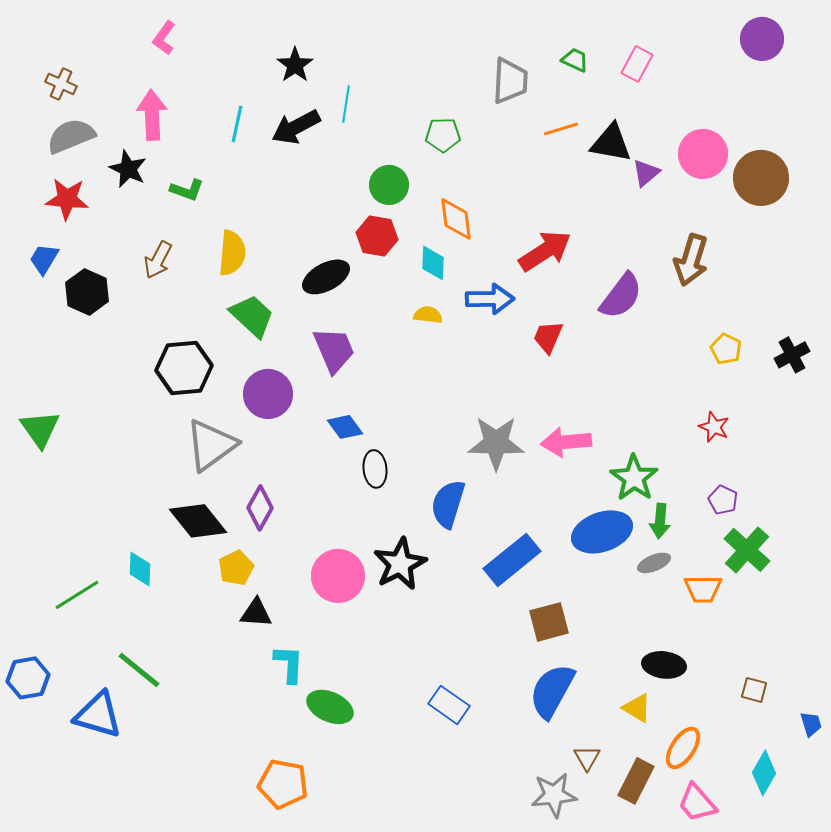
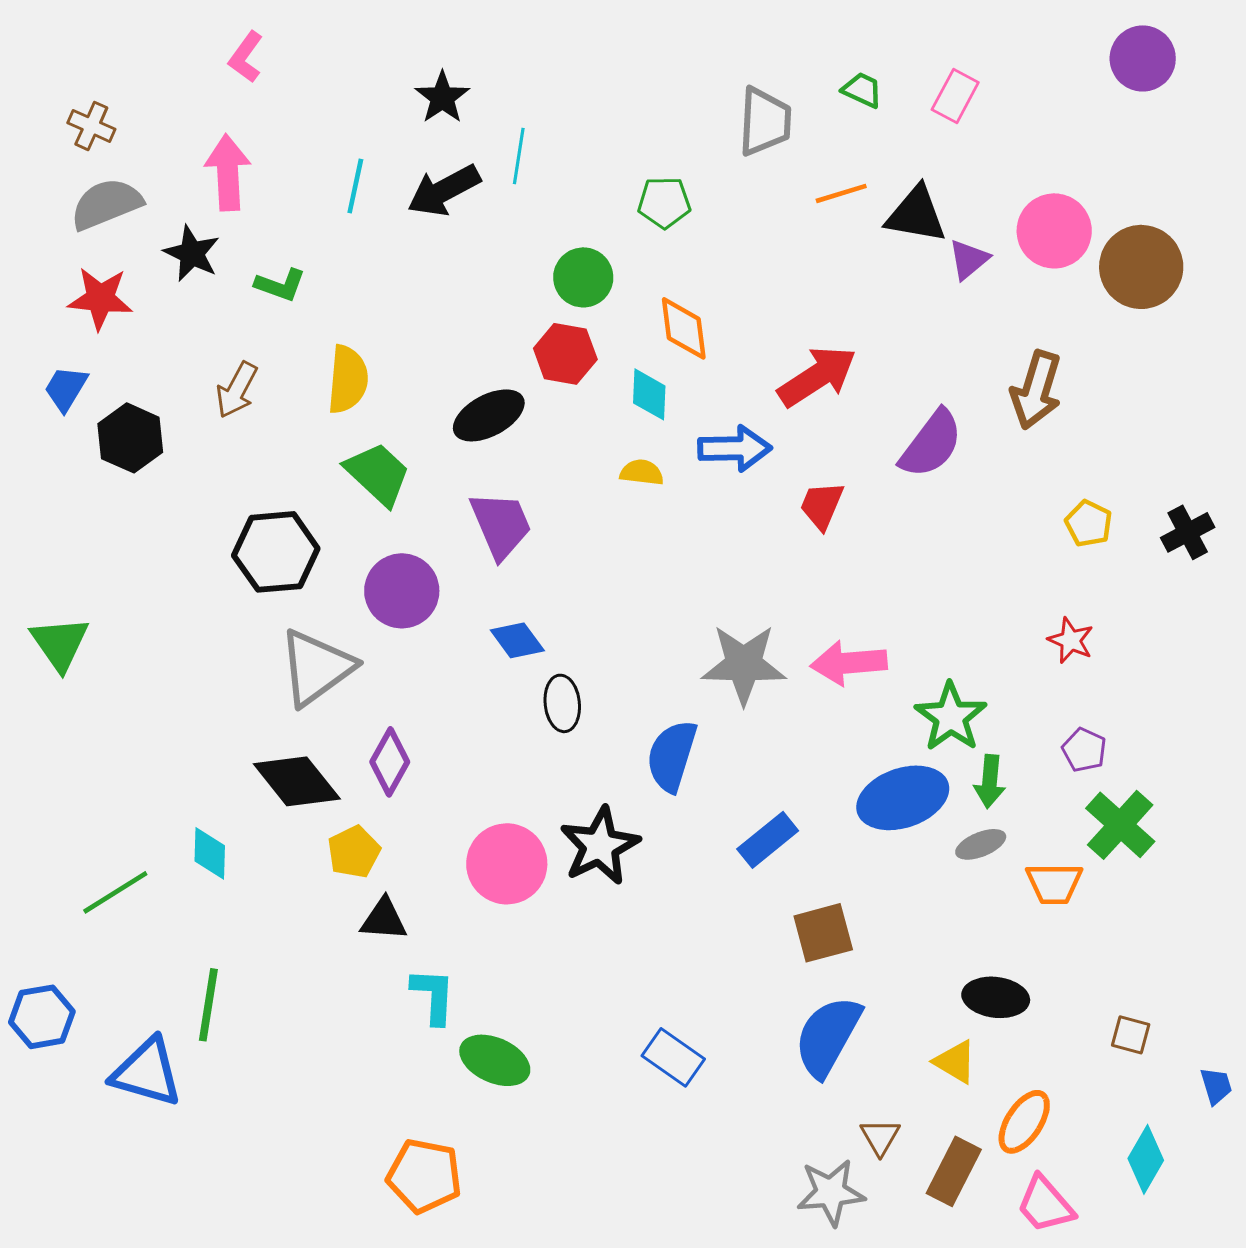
blue rectangle: (512, 560) -> (768, 840), size x0.7
green line: (139, 670) -> (208, 1005), turned 60

